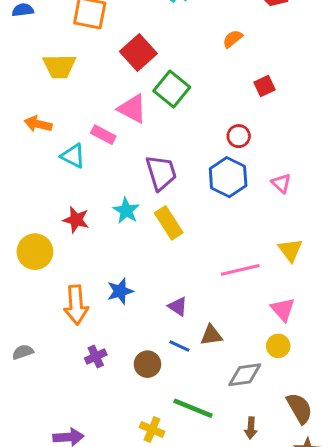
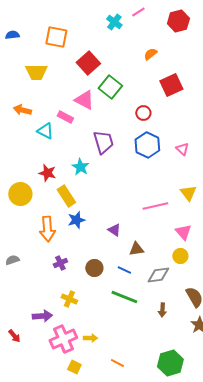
red square: (264, 86) -> (171, 85), size x1.6
red circle: (239, 136) -> (143, 113), moved
yellow rectangle: (169, 223) -> (66, 196), moved
blue line: (179, 346) -> (124, 270), moved
yellow cross: (152, 429) -> (69, 299), moved

